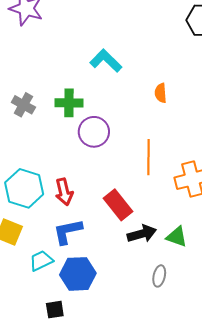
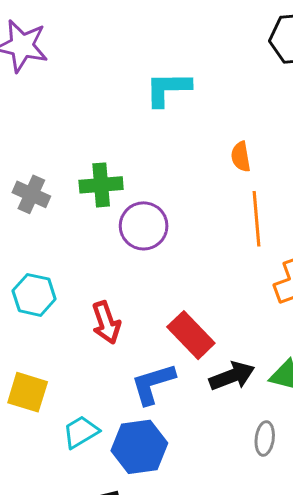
cyan L-shape: (106, 61) -> (168, 89), moved, turned -40
orange line: (148, 157) -> (257, 219), moved
cyan hexagon: (24, 188) -> (34, 295), moved, size x0.7
blue L-shape: (68, 231) -> (153, 384), moved

